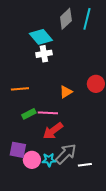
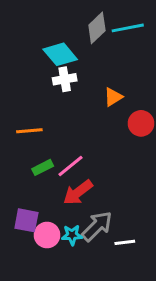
cyan line: (87, 19) -> (128, 28), turned 65
orange triangle: (66, 92) -> (113, 97), moved
pink line: (48, 113) -> (71, 166), turned -42

